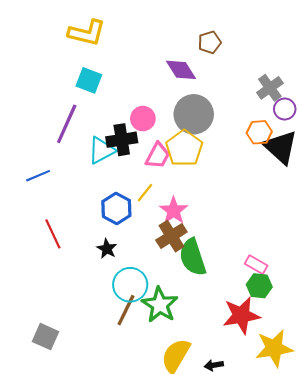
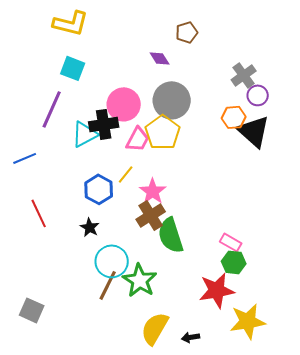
purple diamond: (181, 70) -> (160, 58), size x0.7
pink circle: (143, 119) -> (124, 104), size x1.4

